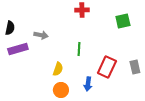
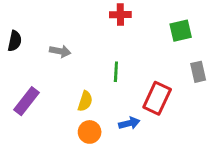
purple rectangle: (18, 49) -> (26, 101), moved, turned -36
gray rectangle: (135, 67) -> (198, 72), moved
blue arrow: (88, 84) -> (129, 123), turned -112

